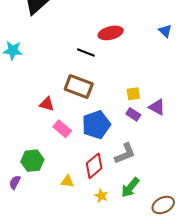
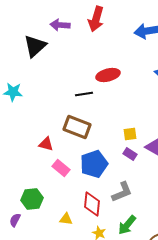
black line: (86, 53) -> (84, 94), turned -30
red diamond: (94, 166) -> (92, 204), turned -45

